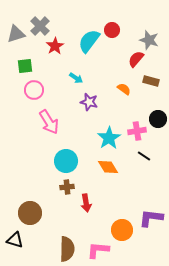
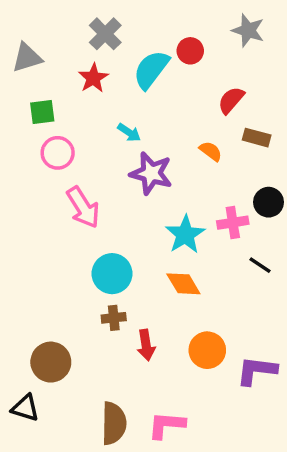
gray cross: (40, 26) -> (105, 34), moved
gray star: (149, 40) -> (248, 30), moved
purple star: (89, 102) -> (151, 173), size x1.4
black line: (144, 156) -> (260, 265), moved
orange circle: (122, 230) -> (207, 350), moved

